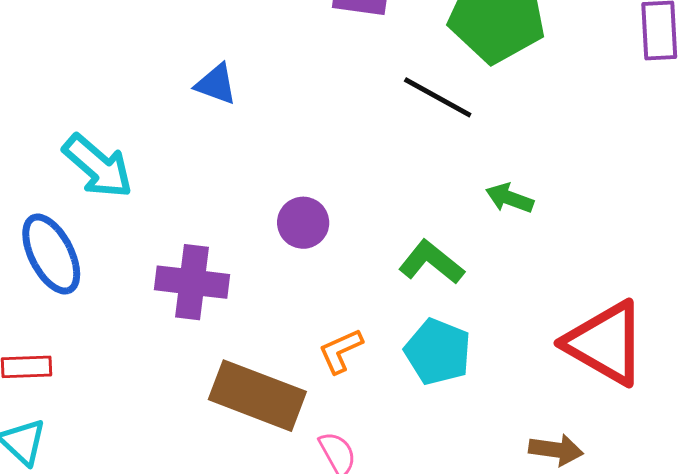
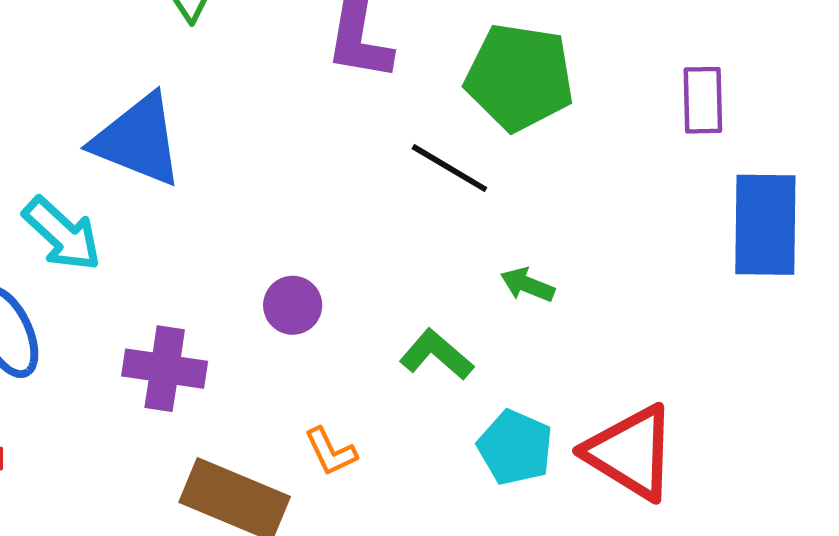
blue triangle: (216, 84) -> (138, 140), moved, size x2.0
orange L-shape: (341, 351) -> (331, 452), turned -93
cyan pentagon: (438, 352) -> (515, 447), moved

